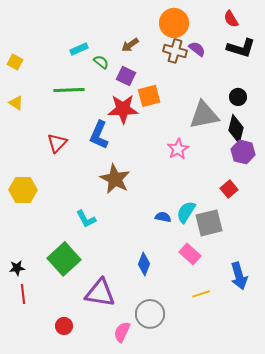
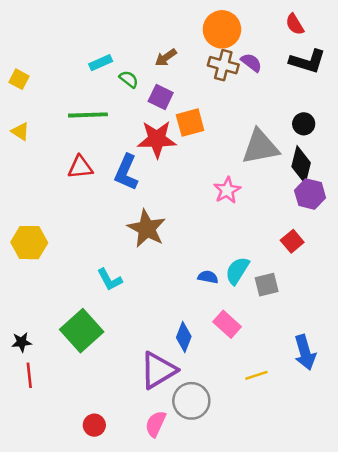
red triangle: (57, 143) -> (80, 167), moved, turned 40
gray square: (209, 223) -> (267, 285), size x0.7
pink rectangle: (190, 254) -> (227, 324), moved
purple triangle: (100, 293) -> (158, 370), moved, turned -40
red circle: (64, 326) -> (94, 425), moved

